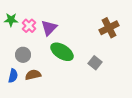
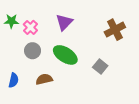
purple triangle: (49, 28) -> (64, 22), moved
gray circle: (23, 55) -> (33, 51), moved
brown semicircle: (33, 75) -> (44, 79), moved

